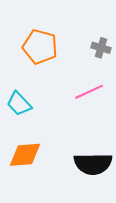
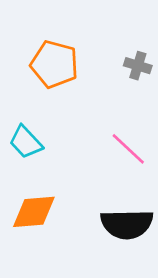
pink line: (89, 92) -> (128, 149), moved, turned 68

